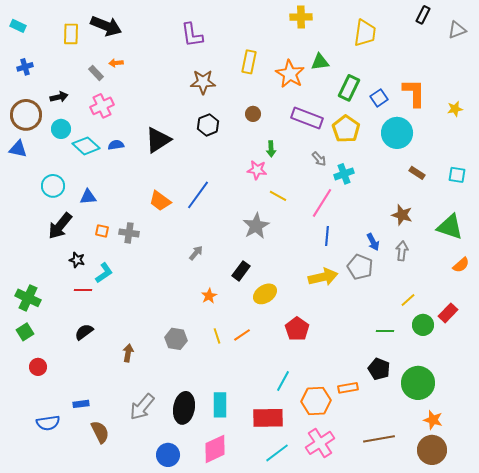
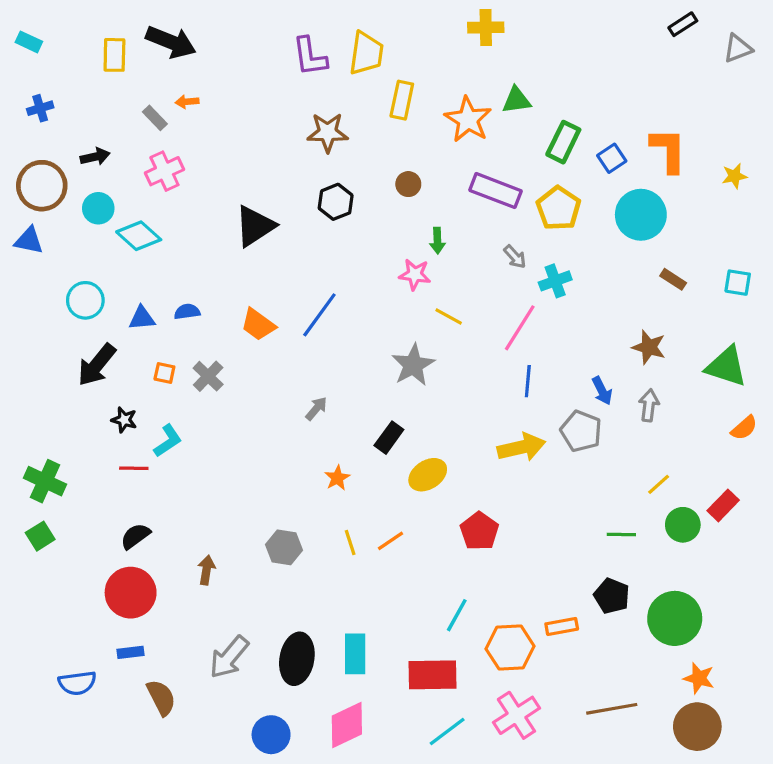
black rectangle: (423, 15) -> (683, 24), turned 30
yellow trapezoid: (365, 33) -> (366, 53), moved
blue semicircle: (116, 145) -> (187, 312), moved
gray cross: (129, 233) -> (208, 376), turned 36
red circle: (38, 367) -> (131, 593), moved, size x1.8

